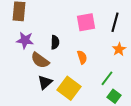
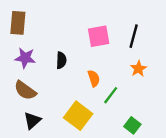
brown semicircle: (40, 60) -> (25, 90), moved
green line: (107, 78) -> (111, 95), moved
black triangle: (45, 82) -> (32, 121), moved

